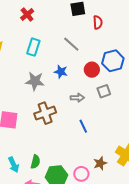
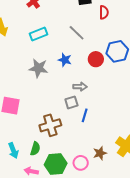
cyan rectangle: (33, 47) -> (38, 34), turned 48
gray square: (104, 91) -> (71, 102), moved
brown cross: (45, 113) -> (50, 125), moved
blue line: (83, 126) -> (85, 115), turned 40

